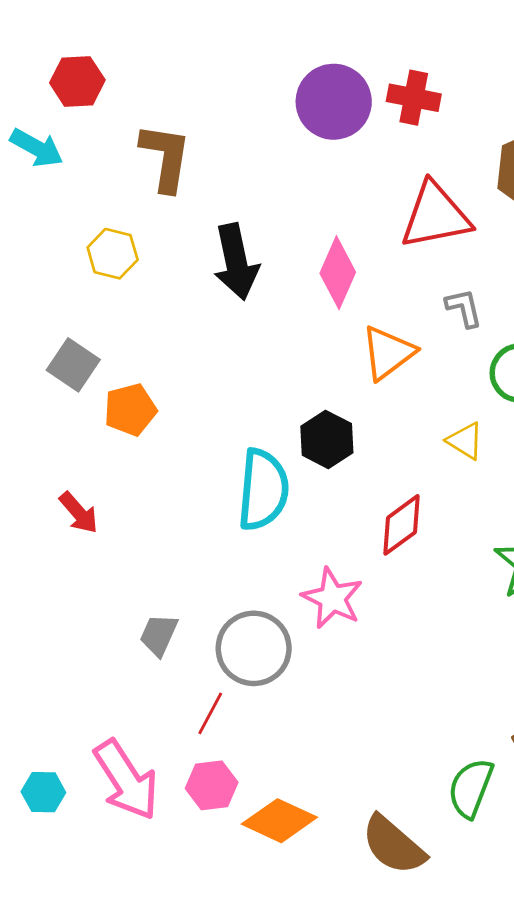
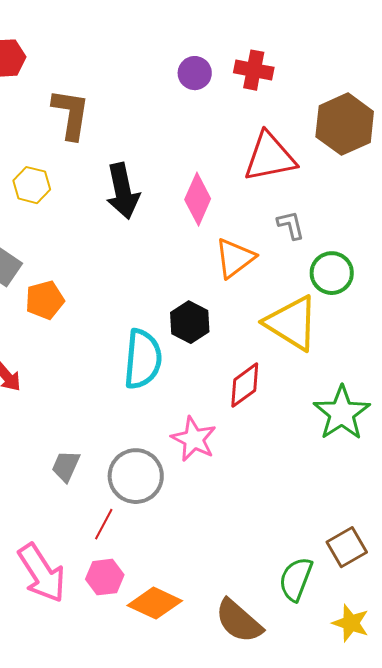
purple circle: (334, 102) -> (195, 73), size x0.6
yellow triangle: (465, 441) -> (292, 323), size x2.0

